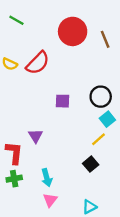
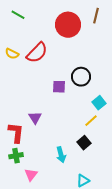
brown line: (105, 39) -> (96, 16), moved, turned 35
black circle: (101, 97) -> (81, 77), moved
cyan arrow: (47, 178) -> (61, 155), moved
pink triangle: (50, 200) -> (31, 175), moved

